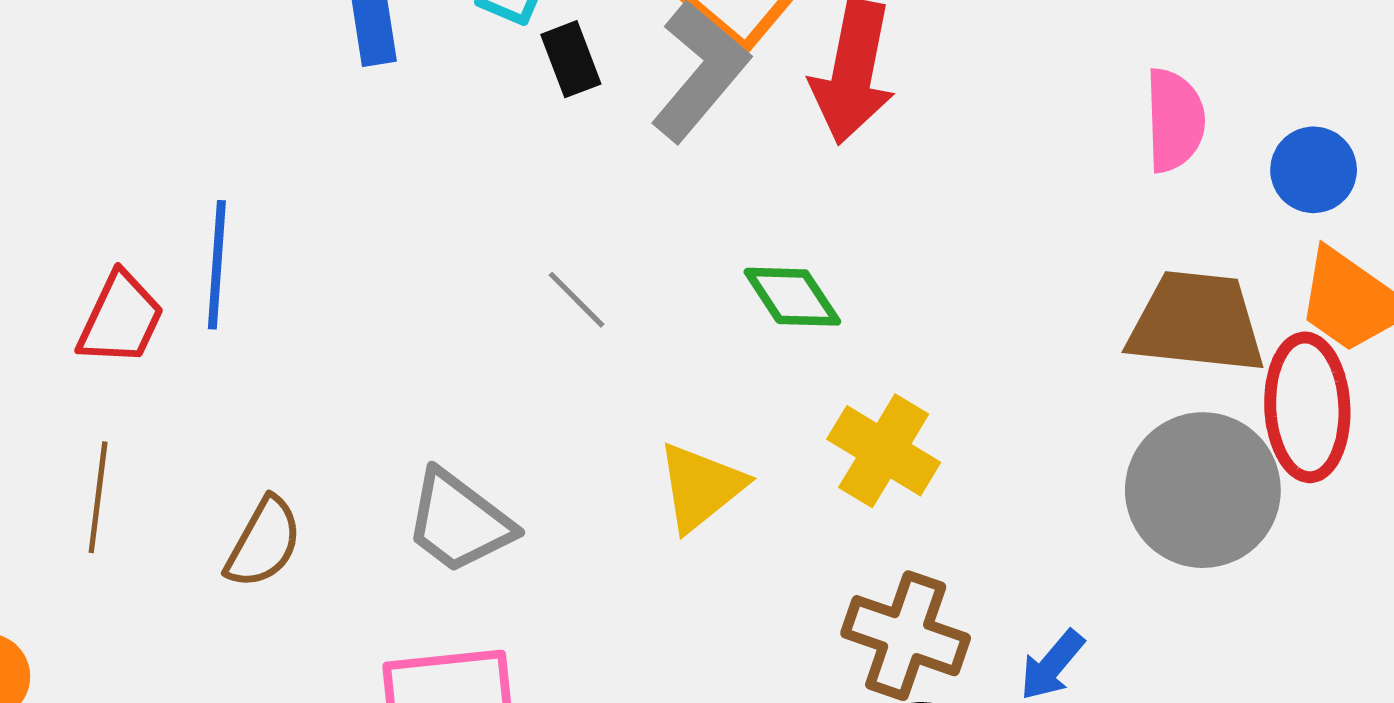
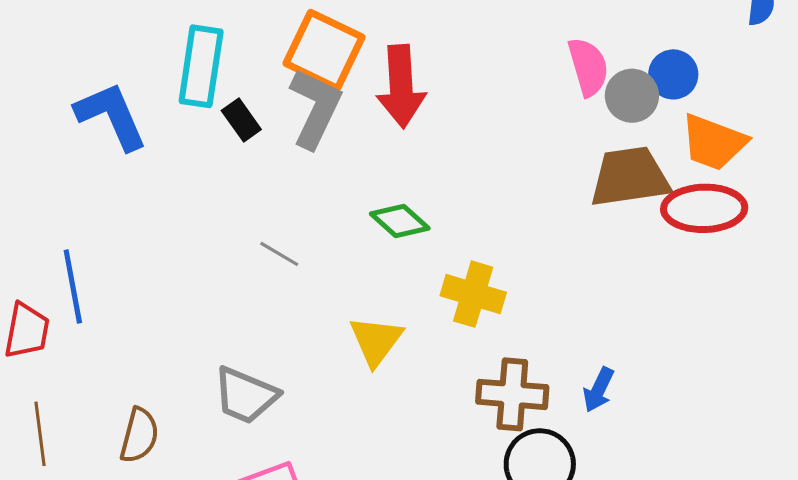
red ellipse: (1307, 407) -> (704, 208), turned -74
gray circle: (1203, 490) -> (632, 96), moved, size x0.6

